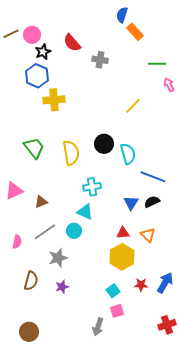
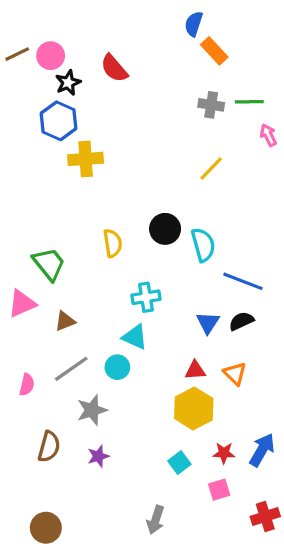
gray cross: (100, 60) -> (211, 105), moved
green trapezoid: (34, 148) -> (49, 264), moved
yellow semicircle: (71, 153) -> (113, 243), size x0.7
pink square: (117, 311) -> (219, 490), moved

